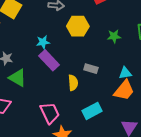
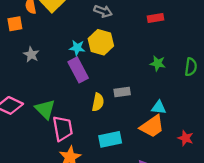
yellow hexagon: (78, 26) -> (101, 42), moved
gray rectangle: (91, 69) -> (122, 92), turned -40
green triangle: (18, 78) -> (45, 109), moved

